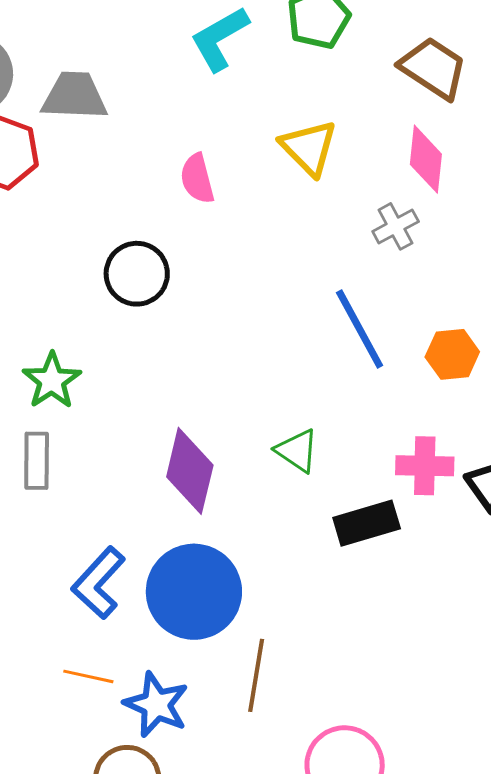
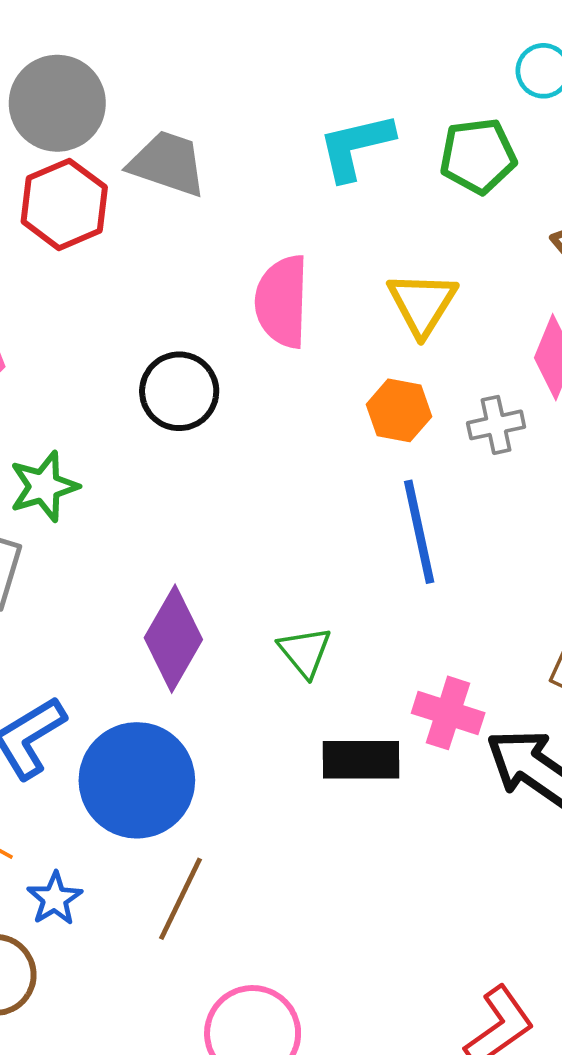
pink semicircle: (197, 179) -> (282, 301), size x1.5
orange hexagon: (452, 354) -> (399, 410), moved
blue star: (156, 705) -> (55, 899), size x0.7

